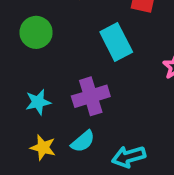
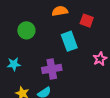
cyan star: (38, 102) -> (14, 64), moved

